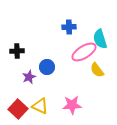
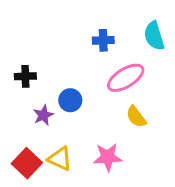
cyan semicircle: (100, 39) -> (154, 36), moved
yellow semicircle: (97, 70) -> (136, 117), moved

